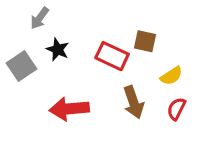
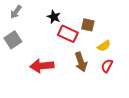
gray arrow: (40, 18) -> (16, 12), moved
black star: (58, 49) -> (54, 17), moved

